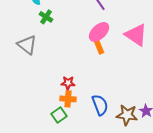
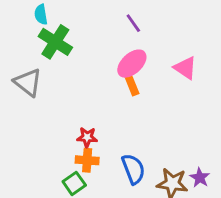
green cross: (46, 17) -> (55, 42), size x1.6
pink triangle: (136, 35) -> (185, 68), size x0.7

